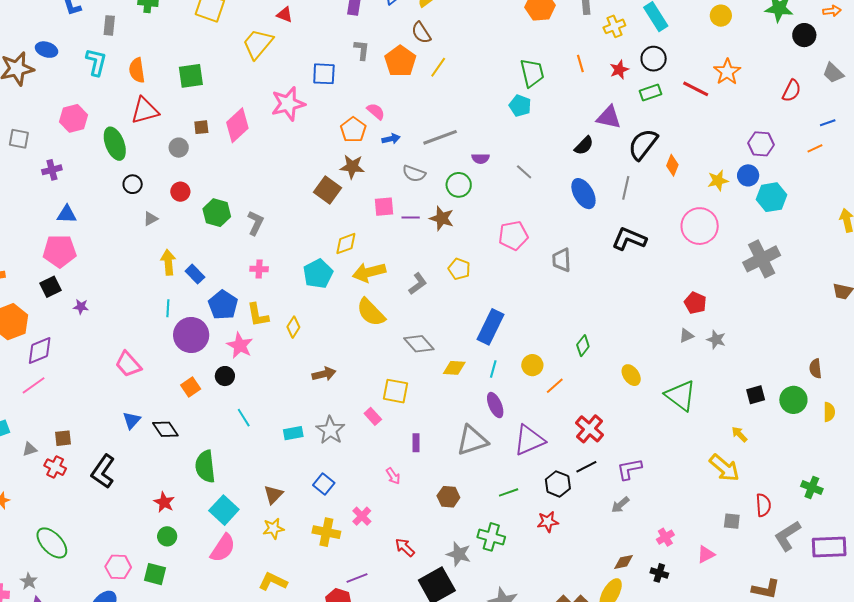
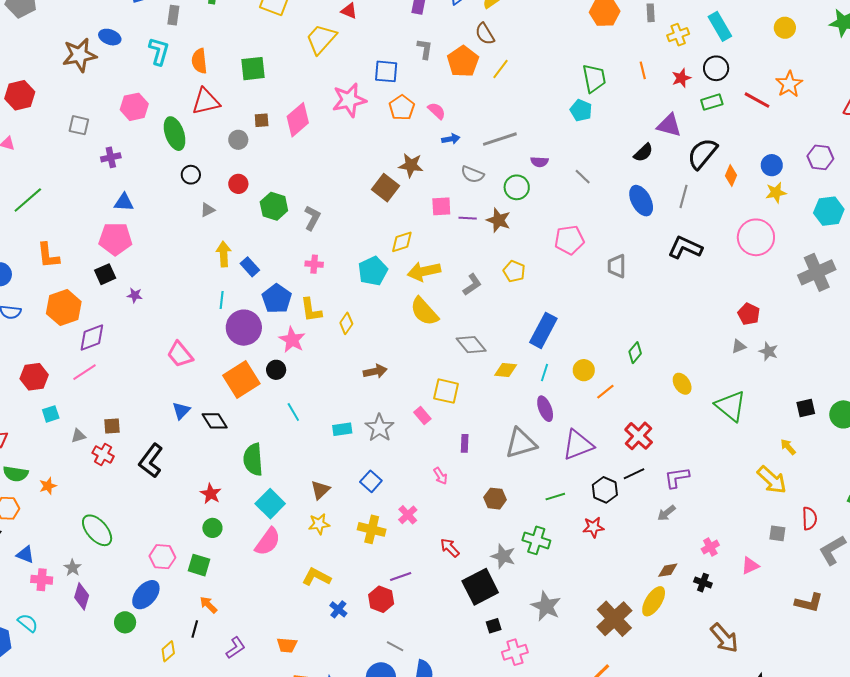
orange pentagon: (353, 130) -> (402, 108), moved
blue circle: (748, 175) -> (772, 165), moved
orange square: (191, 387) -> (241, 380), size x1.8

